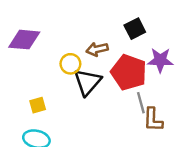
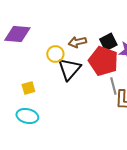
black square: (135, 29) -> (108, 42), moved

